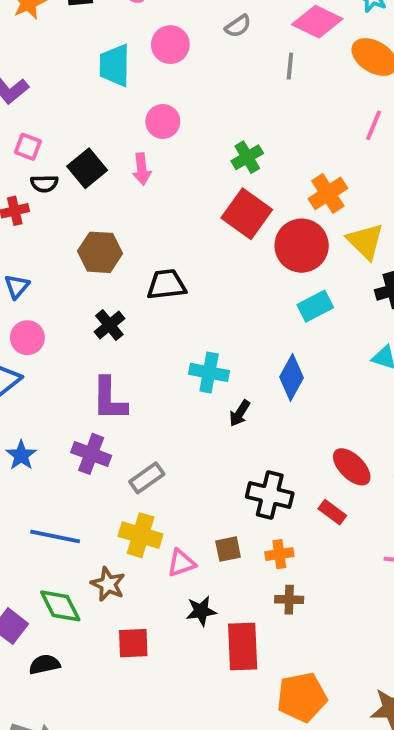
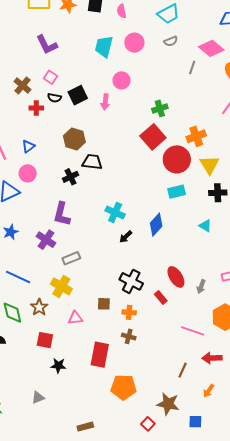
black trapezoid: (166, 285) -> (92, 162), moved
pink triangle: (181, 563) -> (75, 318), moved
black star: (201, 611) -> (58, 366), moved

